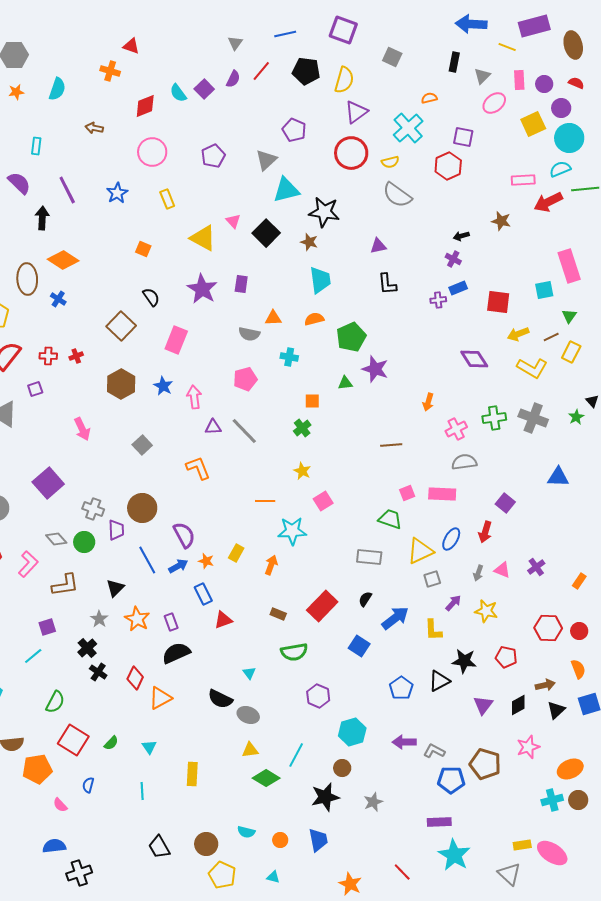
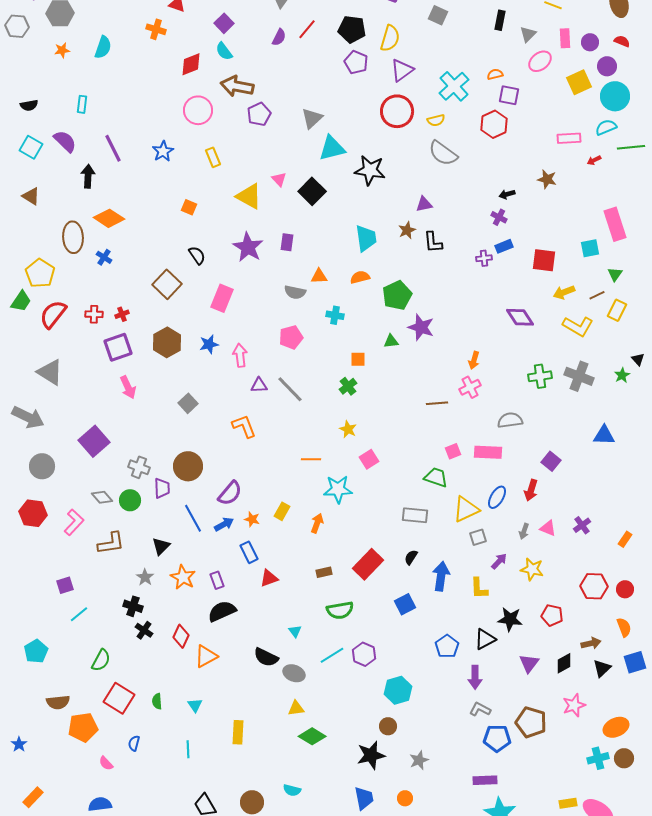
purple square: (204, 89) -> (224, 23), moved
orange semicircle: (429, 98) -> (495, 74), moved
brown arrow: (94, 128) -> (237, 86), moved, size x1.8
purple pentagon: (294, 130) -> (356, 62), moved
red arrow: (548, 202) -> (594, 160), size x0.5
brown star: (309, 242) -> (407, 230), moved, turned 30
blue star: (163, 386) -> (209, 344), turned 30
purple square: (35, 389) -> (118, 347), moved, size x1.8
pink cross: (456, 429) -> (470, 387), moved
purple semicircle: (184, 535) -> (230, 493), turned 68
brown rectangle: (278, 614) -> (324, 572), turned -35
blue arrow: (395, 618) -> (441, 576), turned -44
purple square: (47, 627) -> (65, 585), moved
blue square: (359, 646) -> (405, 604), turned 30
black cross: (87, 648) -> (133, 606), turned -30
purple arrow: (404, 742) -> (475, 677), moved, turned -90
green semicircle: (111, 743) -> (157, 701), turned 133
cyan line: (296, 755) -> (332, 655), moved, turned 30
orange circle: (280, 840) -> (405, 798), moved

